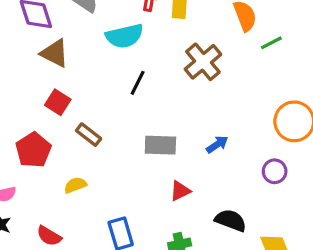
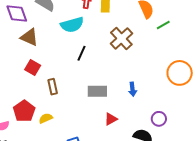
brown rectangle: (89, 135) -> (53, 87), turned 42
blue arrow: (217, 144) -> (133, 89), turned 120
red pentagon: (33, 150) -> (24, 111), moved
purple circle: (275, 171) -> (159, 119), moved

